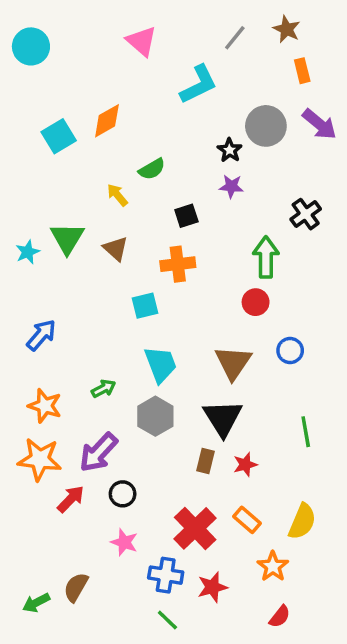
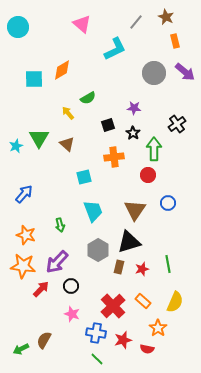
cyan square: (59, 136) -> (34, 79), turned 30
black star: (230, 150) -> (133, 133), moved
orange cross: (178, 264) -> (114, 157), moved
green arrow: (104, 389) -> (60, 225), turned 104
gray hexagon: (155, 416) -> (98, 250), moved
black triangle: (223, 418) -> (129, 242), turned 45
green line: (306, 432) -> (168, 264), moved
red semicircle: (280, 617) -> (147, 349), moved, turned 64

